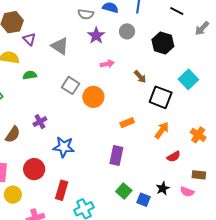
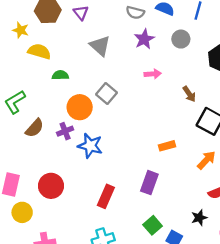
purple triangle: (29, 39) -> (81, 13), moved
orange circle: (93, 97) -> (80, 107), moved
brown semicircle: (13, 134) -> (35, 128), moved
blue star: (64, 147) -> (90, 146), moved
black star: (163, 188) -> (199, 218), moved
red rectangle: (62, 190) -> (106, 196), moved

